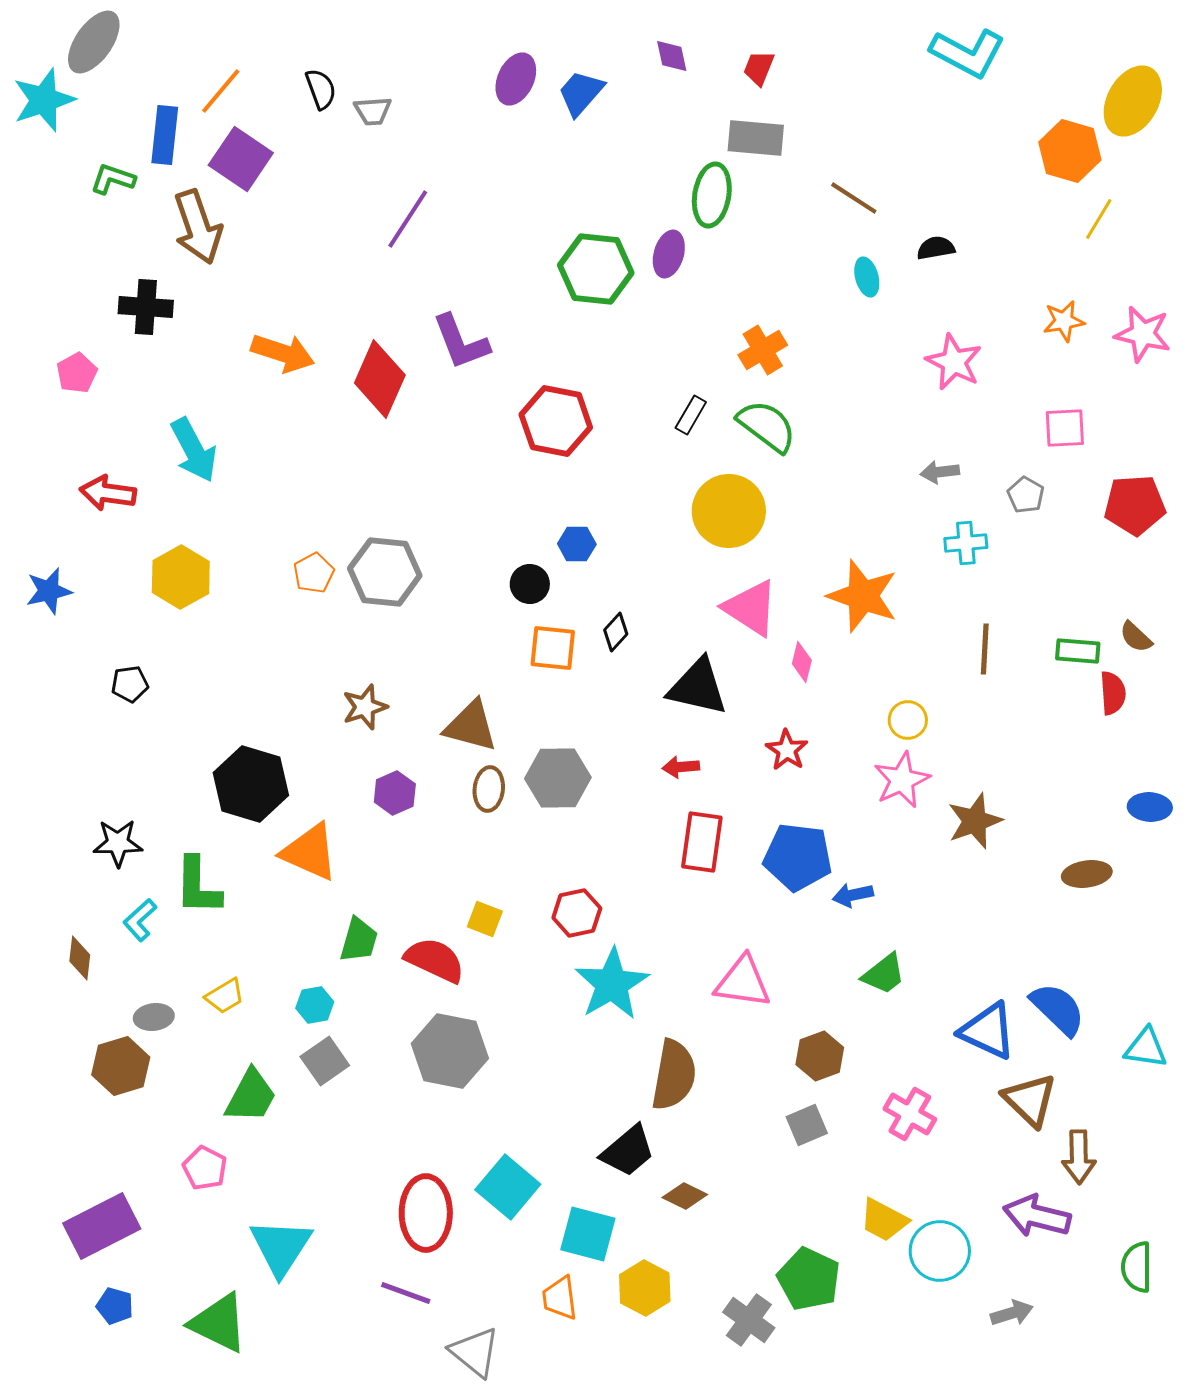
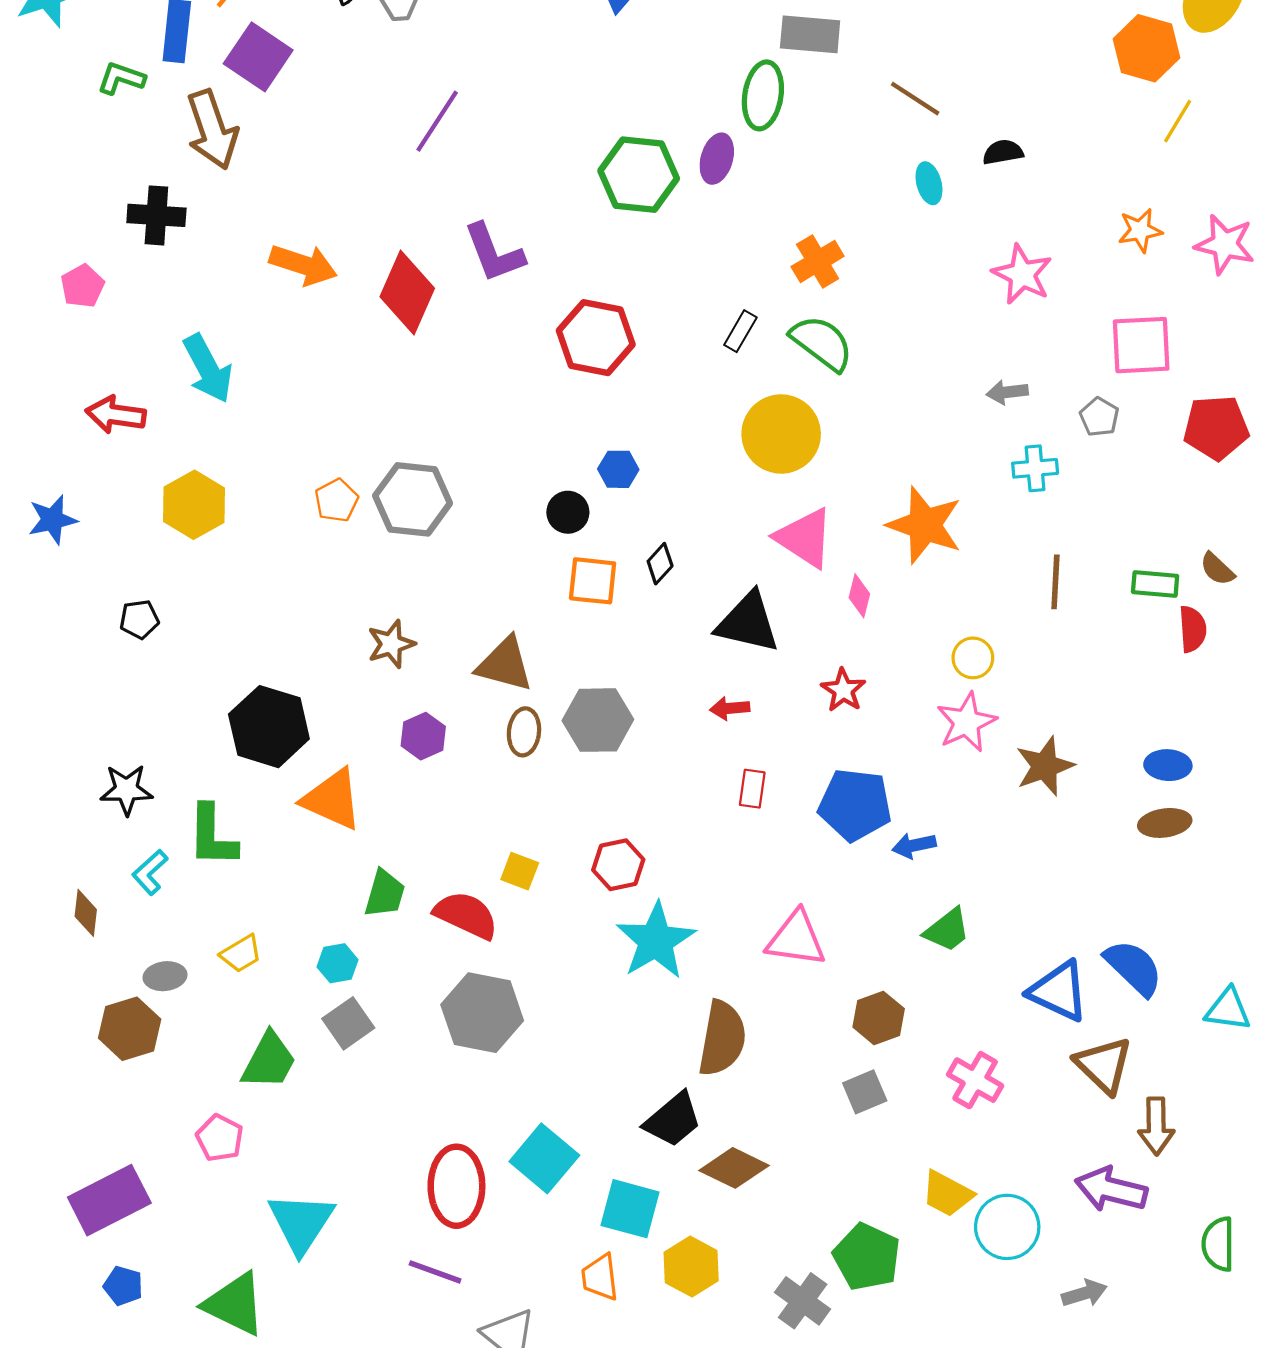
pink square: (1065, 428) -> (1141, 345), size x1.4
blue ellipse: (1150, 807) -> (1168, 765), moved
red rectangle: (702, 842) -> (752, 789), size x0.6
brown diamond: (685, 1196) -> (734, 1168), size x1.4

